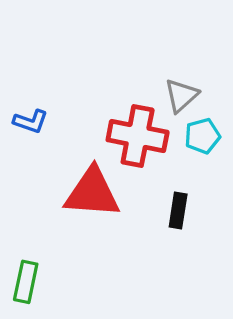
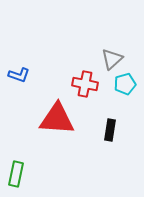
red cross: (138, 136) -> (85, 84), size x0.7

